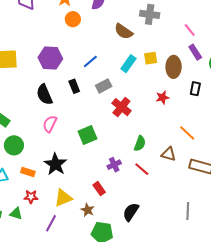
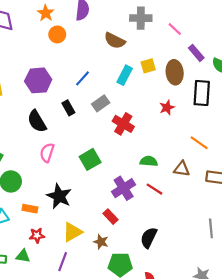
pink line: (190, 30) -> (175, 29), moved
black rectangle: (195, 89) -> (202, 93), size x1.6
green semicircle: (140, 143) -> (149, 161), turned -98
purple cross: (114, 165) -> (124, 188), size x1.5

